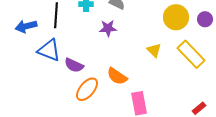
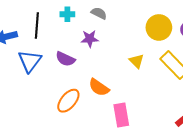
blue triangle: (49, 50) -> (30, 61), turned 45
purple semicircle: (74, 65) -> (65, 59), moved

